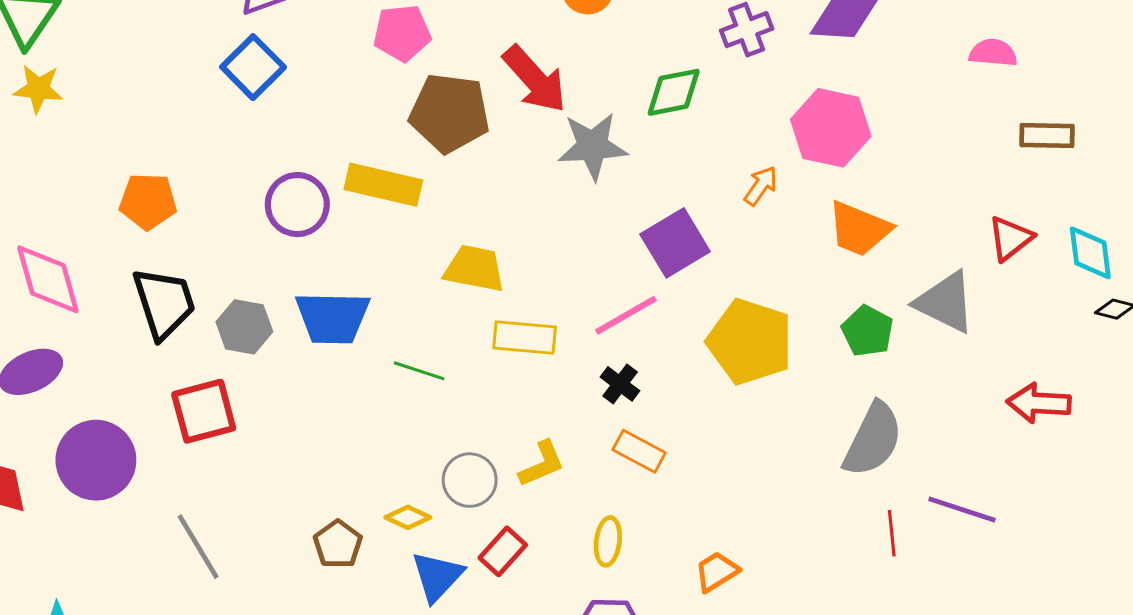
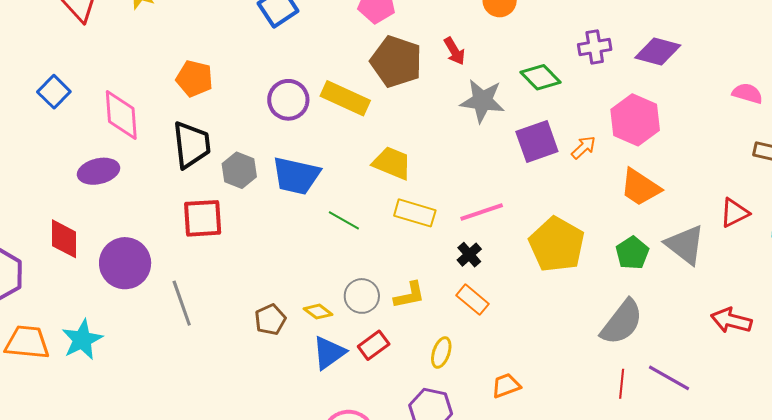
red arrow: (535, 79) -> (454, 51), size x0.6
green diamond: (674, 92) -> (541, 77), turned 45
purple square: (675, 243) -> (537, 141), moved
purple circle: (96, 460) -> (125, 263), moved

